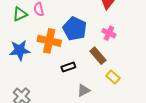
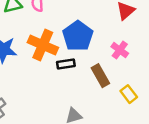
black rectangle: (68, 67) -> (66, 64), moved
yellow rectangle: (113, 77) -> (129, 94), moved

